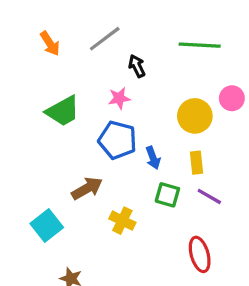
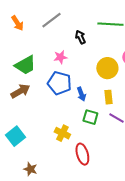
black arrow: (137, 66) -> (80, 37), moved
brown arrow: (87, 188) -> (20, 91), moved
red ellipse: (200, 254) -> (82, 154), moved

